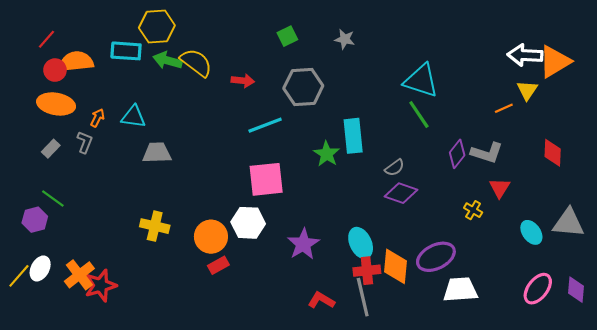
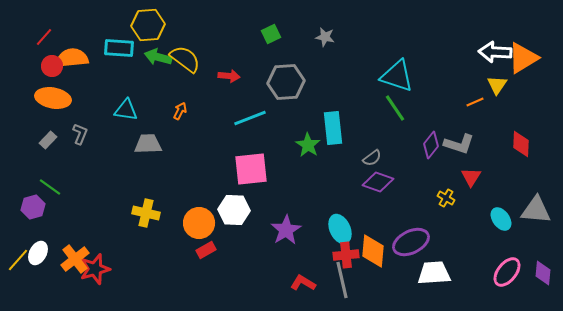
orange arrow: (97, 118) -> (180, 111), moved

